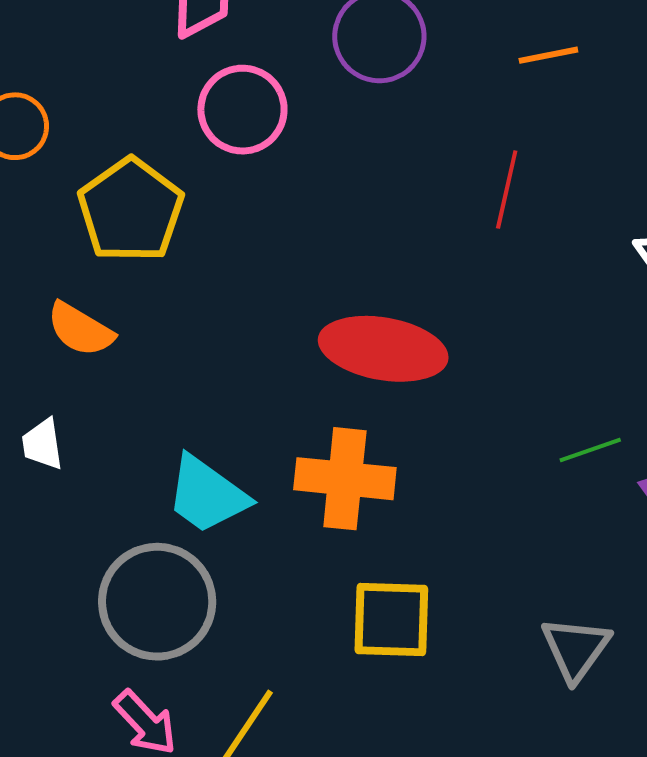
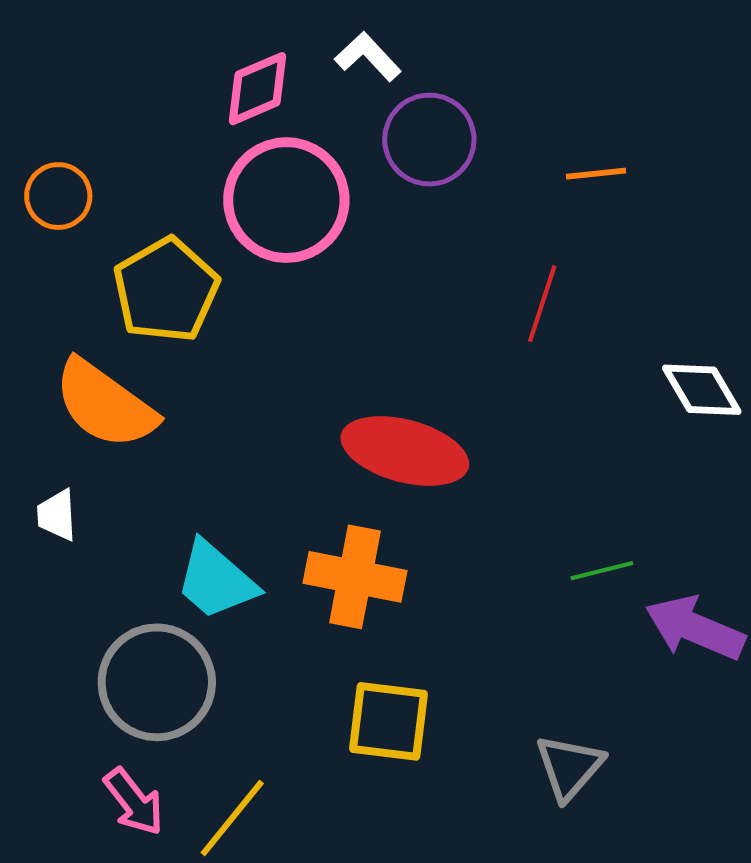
pink circle: (242, 110) -> (286, 200), size x1.4
orange semicircle: (80, 329) -> (105, 404), size x1.6

